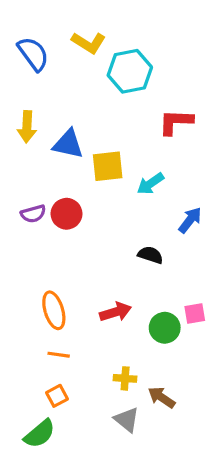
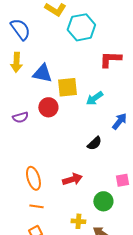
blue semicircle: (33, 54) -> (20, 29), moved
red circle: (67, 214) -> (48, 107), moved
black semicircle: (150, 255) -> (94, 143), turned 119
green circle: (165, 328) -> (103, 201), moved

